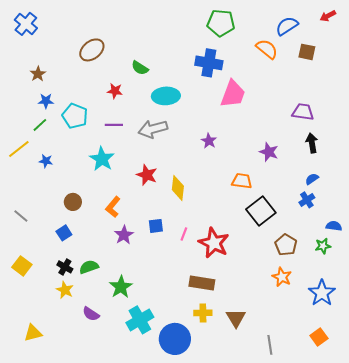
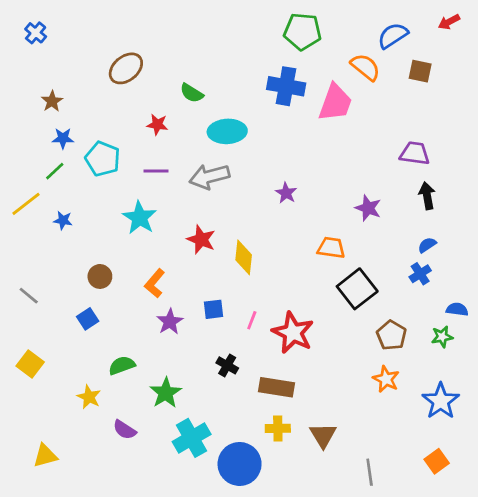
blue cross: (26, 24) -> (36, 33), size x0.7
pink trapezoid: (233, 94) -> (335, 103), moved
black cross: (65, 267) -> (227, 365), moved

